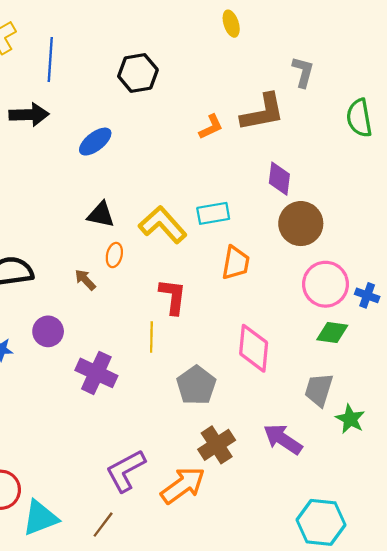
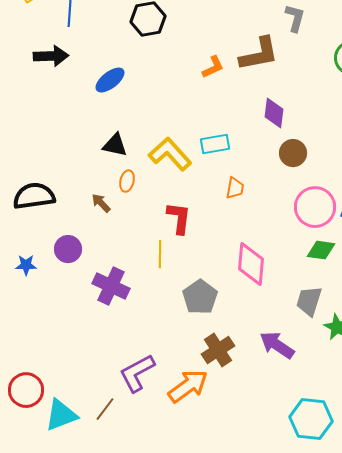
brown circle: (301, 224) -> (293, 153), size x0.7
orange trapezoid: (236, 263) -> (235, 188), size x0.7
brown line: (103, 525) -> (105, 409), moved

